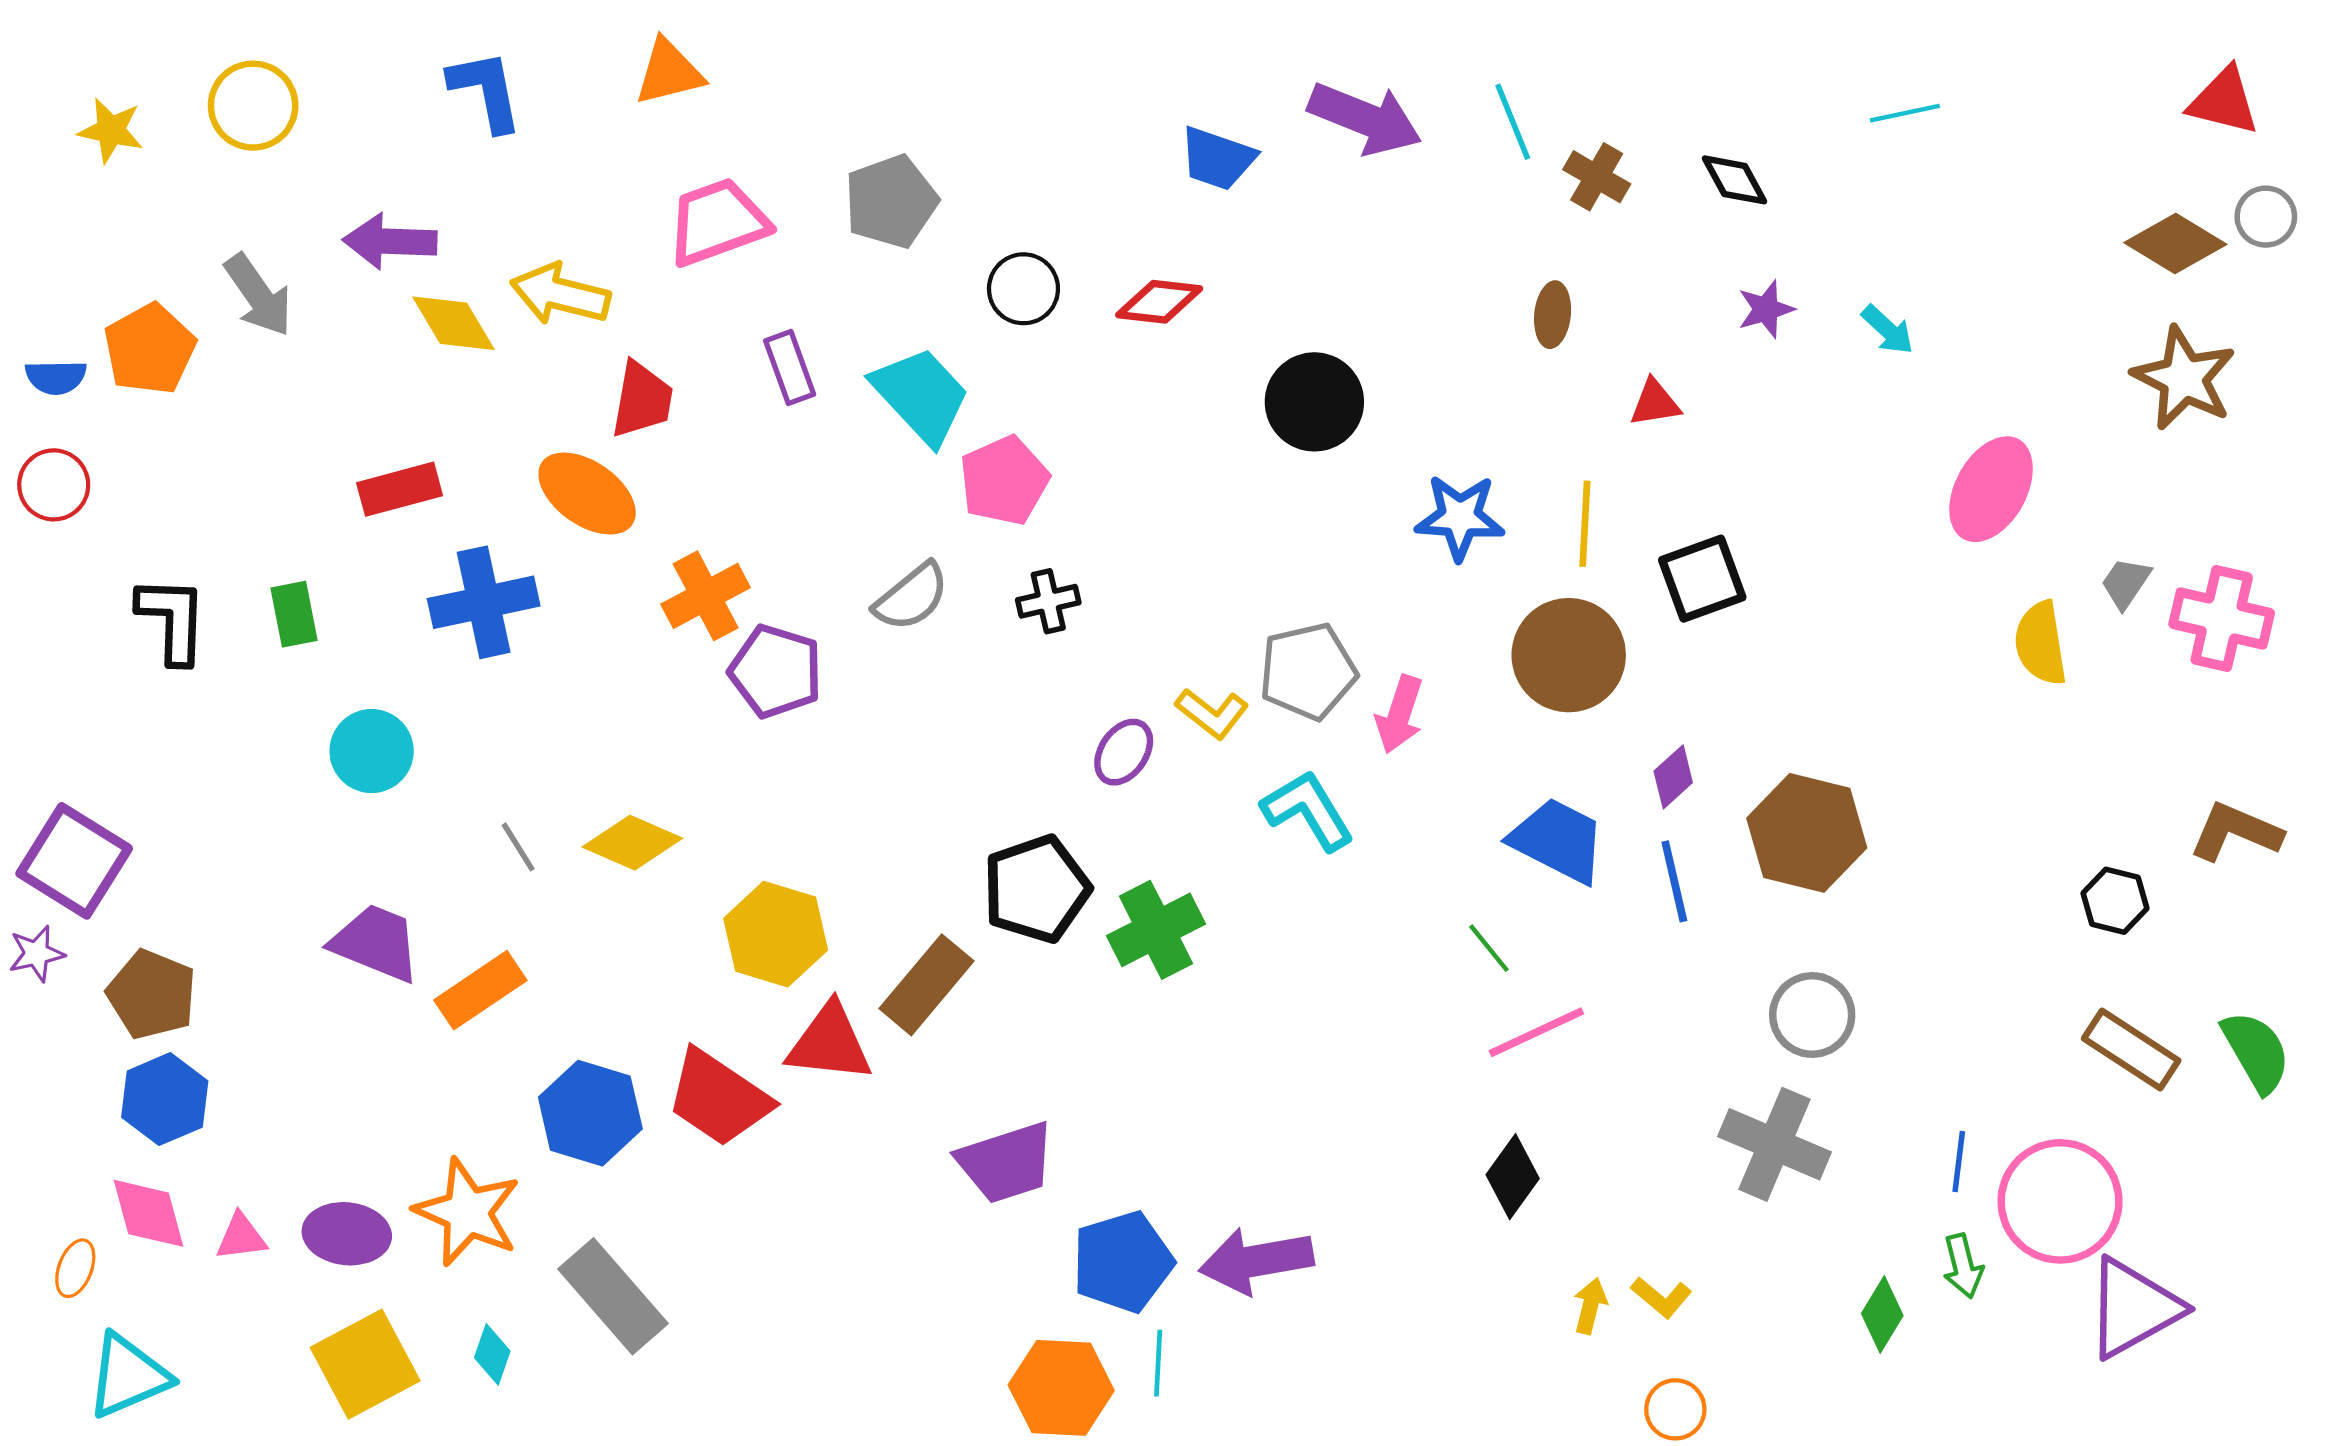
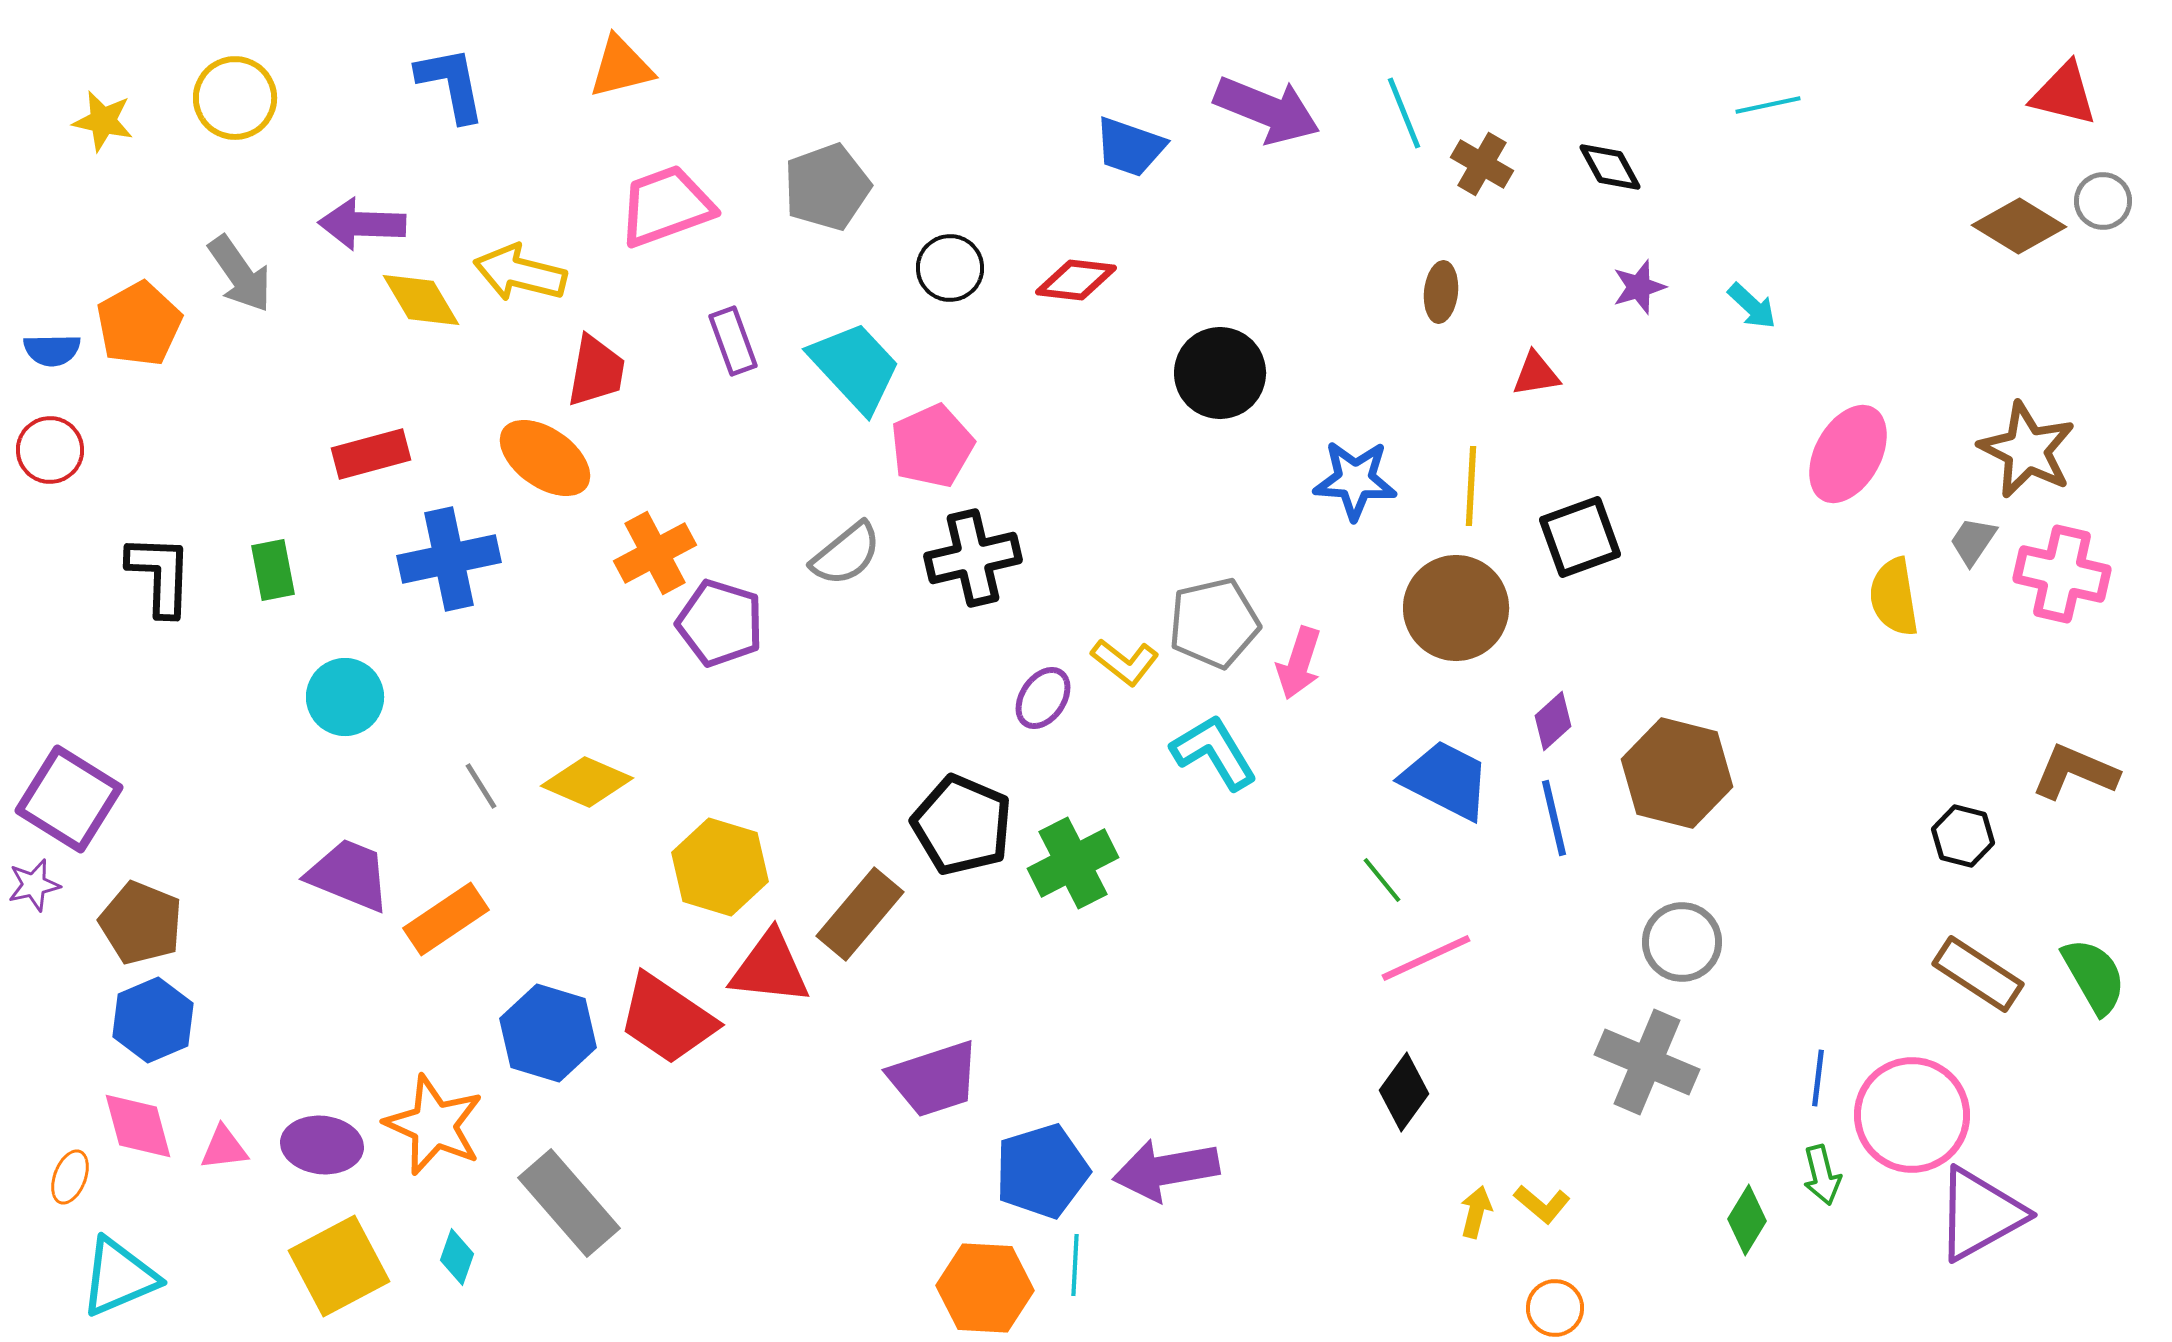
brown star: (2184, 378) -> (2027, 450), moved
black cross: (1048, 601) -> (973, 558), size x1.6
black pentagon: (1036, 889) -> (962, 825), turned -30

